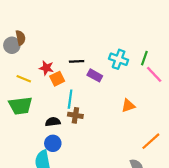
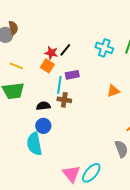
black line: (77, 61) -> (65, 50), turned -48
red star: (46, 68) -> (51, 53), moved
purple rectangle: (95, 75) -> (72, 75), moved, turned -40
orange square: (57, 79) -> (47, 66), turned -32

